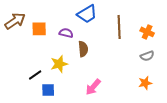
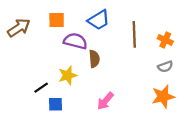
orange square: (39, 29) -> (57, 20), moved
purple semicircle: (66, 33) -> (75, 41), size x1.5
orange star: (145, 83) -> (163, 96), size x1.5

